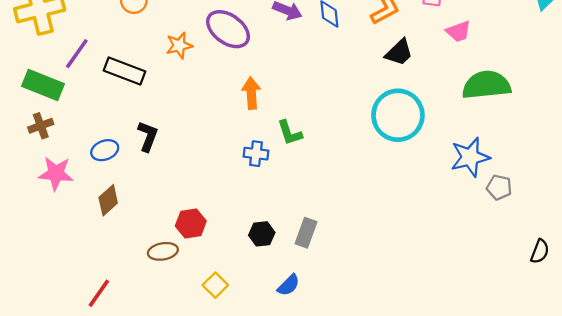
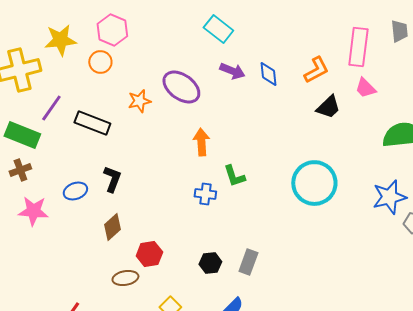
pink trapezoid: (458, 31) -> (365, 88), moved, turned 65
cyan circle: (398, 115) -> (314, 183), moved
brown diamond: (108, 200) -> (112, 227), moved

